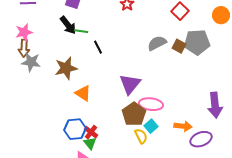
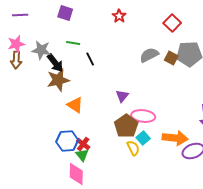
black arrow: (68, 25) -> (55, 63), moved
gray star: (31, 62) -> (41, 50), moved
purple triangle: (130, 84) -> (122, 96), size x0.6
orange arrow: (183, 126) -> (175, 138), size x1.4

